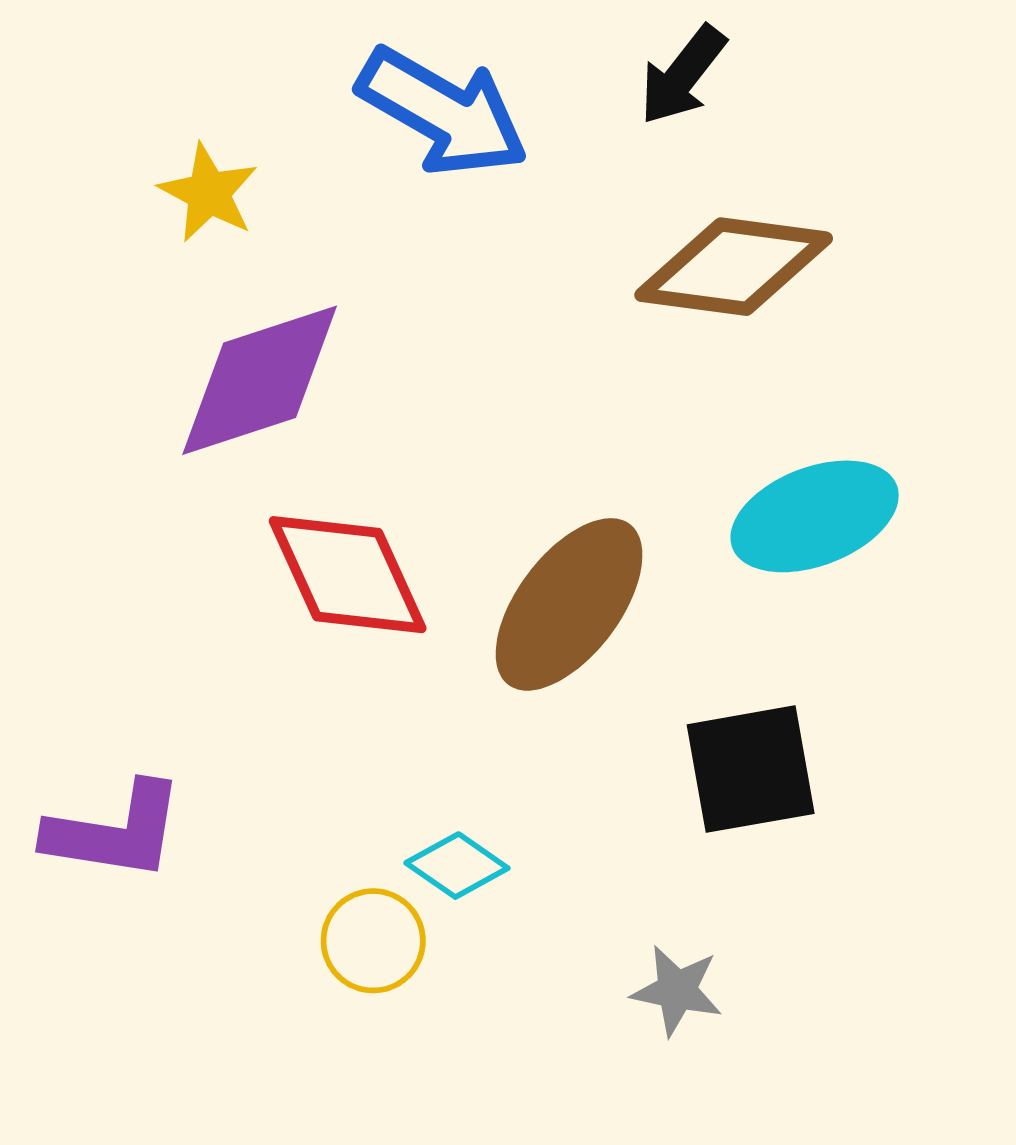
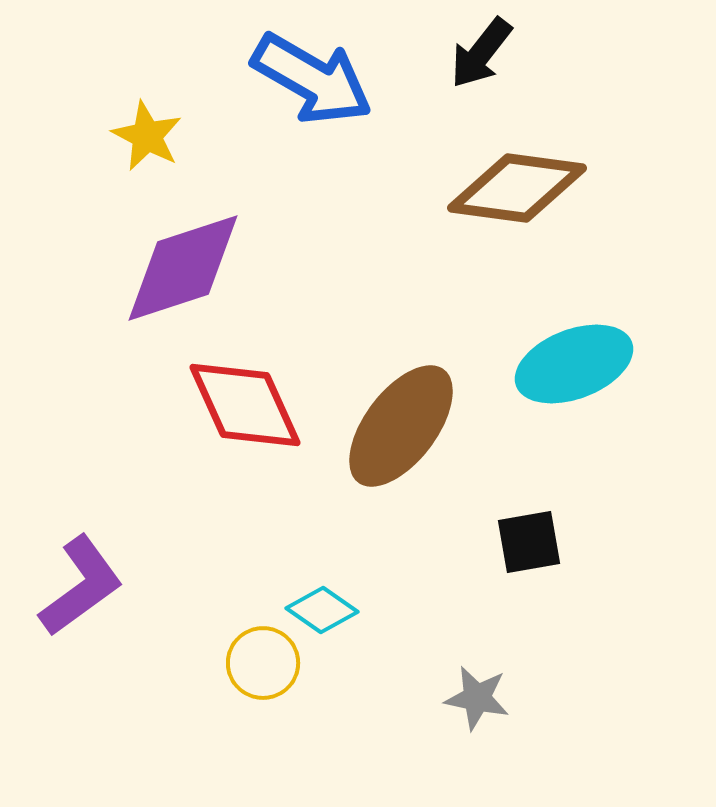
black square: (751, 769) -> (529, 542), size x0.7
purple L-shape: (115, 832) -> (81, 586), turned -45

